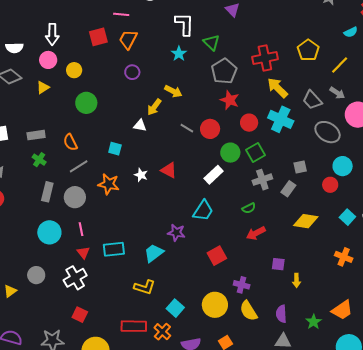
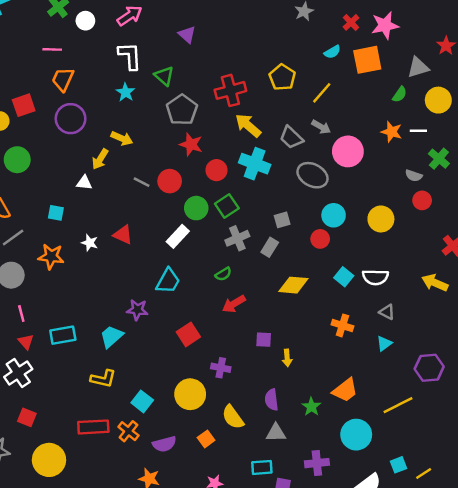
red square: (98, 37) -> (24, 105), moved
purple circle: (132, 72) -> (71, 119), size x1.6
yellow semicircle: (248, 311) -> (233, 417), moved

